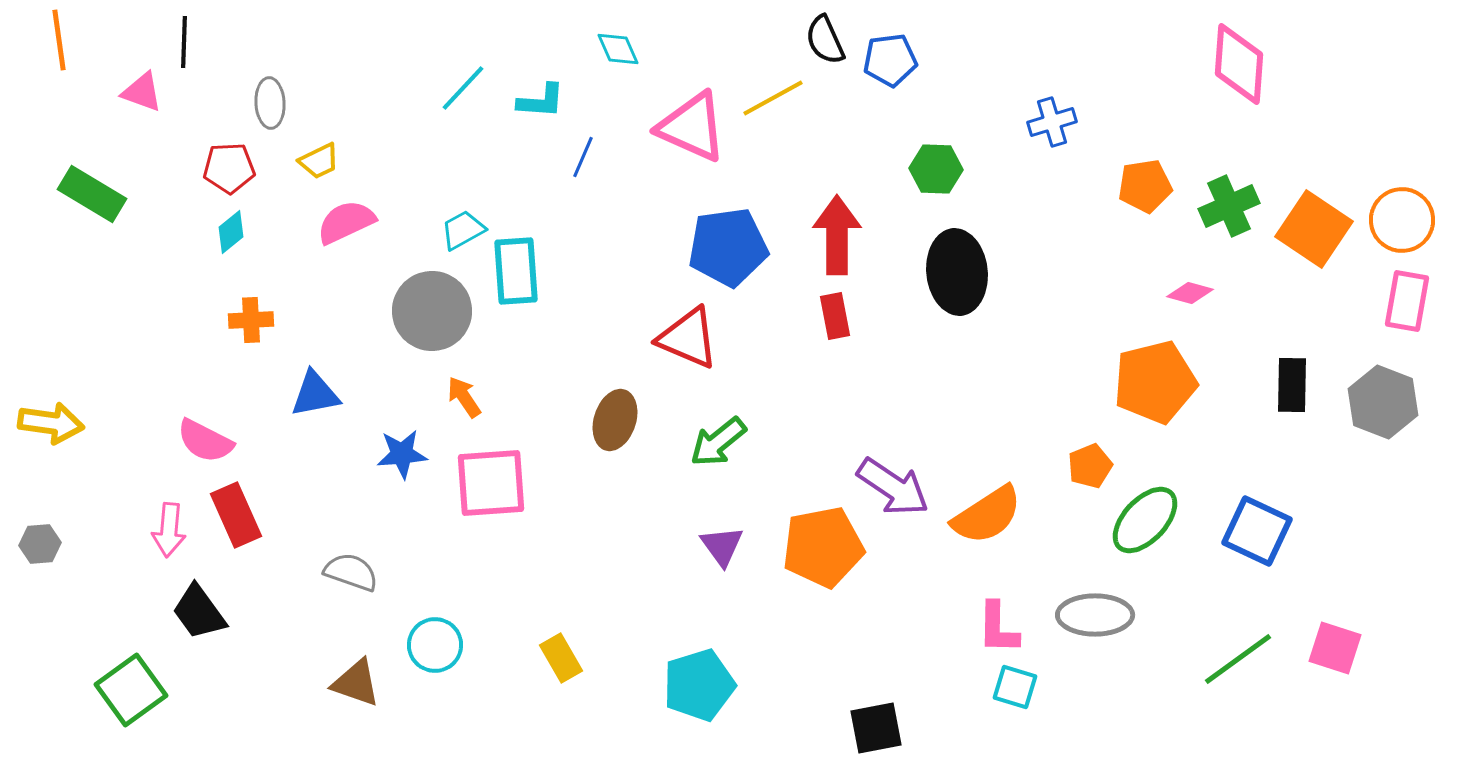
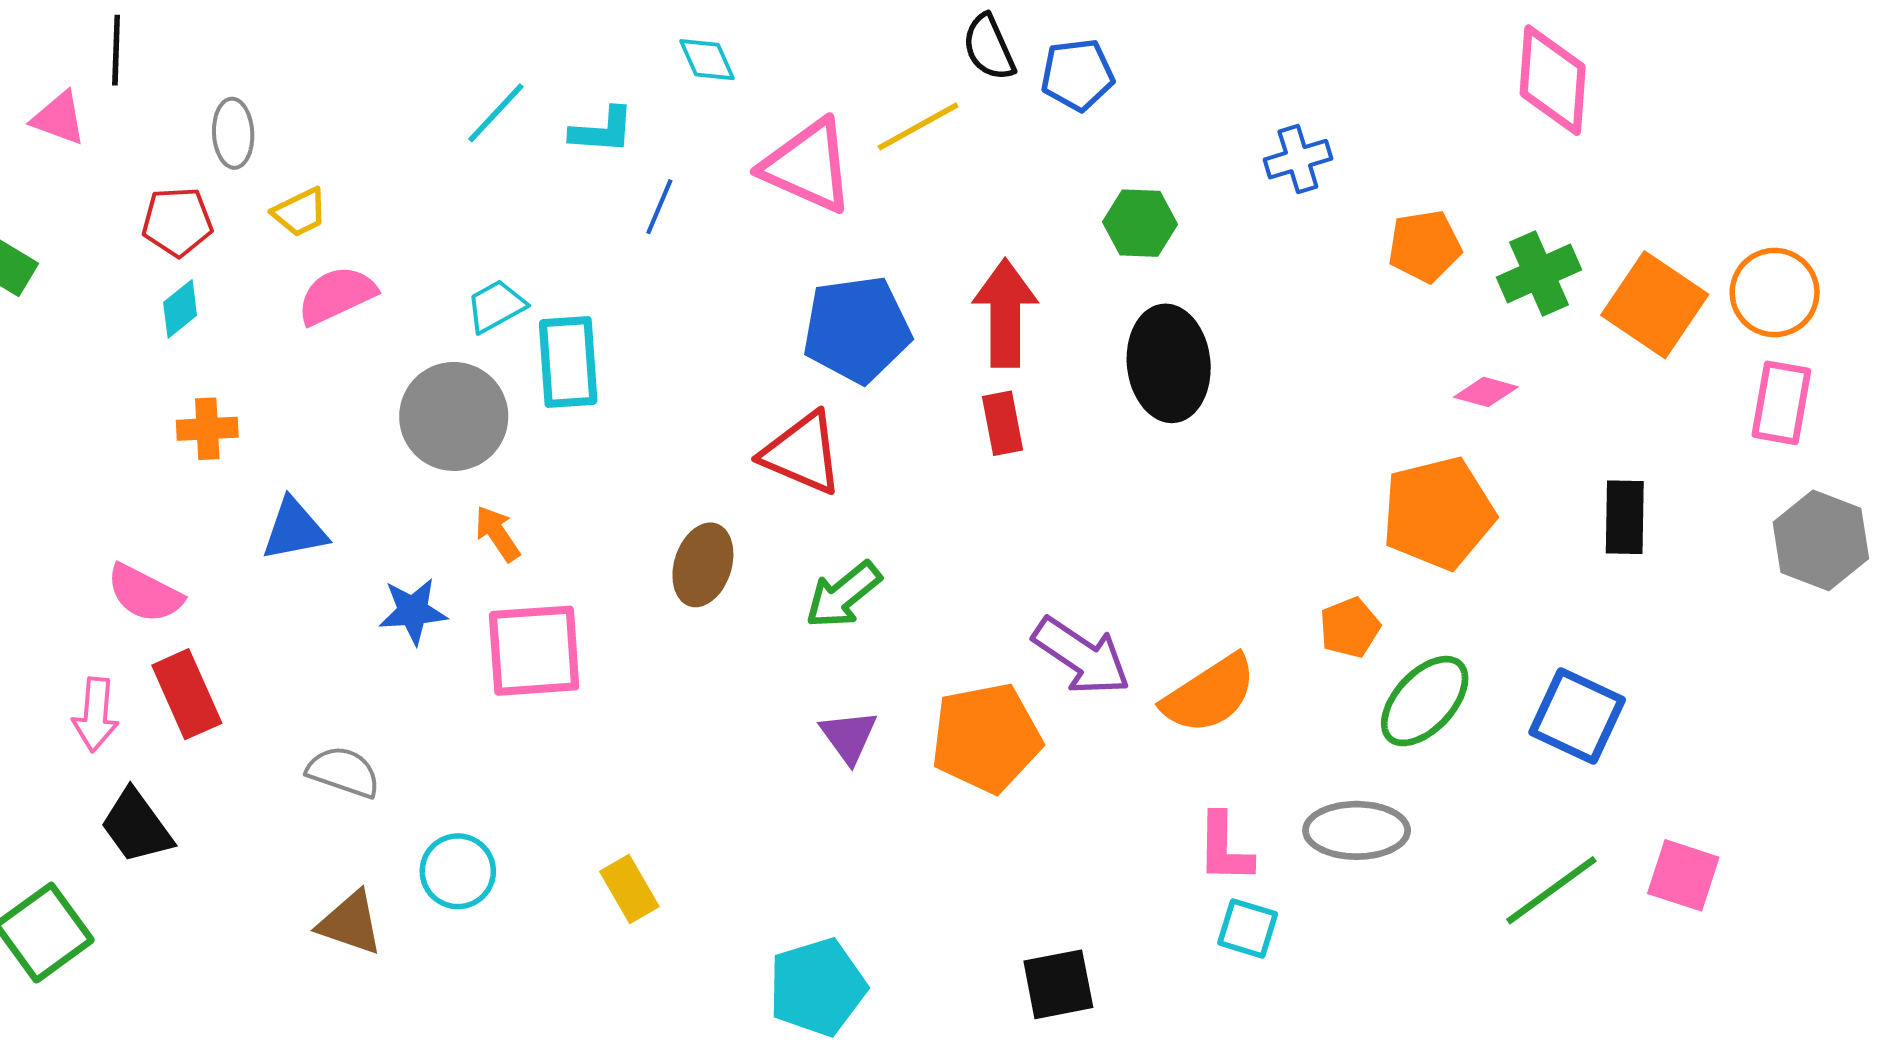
gray hexagon: (1383, 402) -> (1821, 540), moved
cyan pentagon: (699, 685) -> (817, 987), moved

